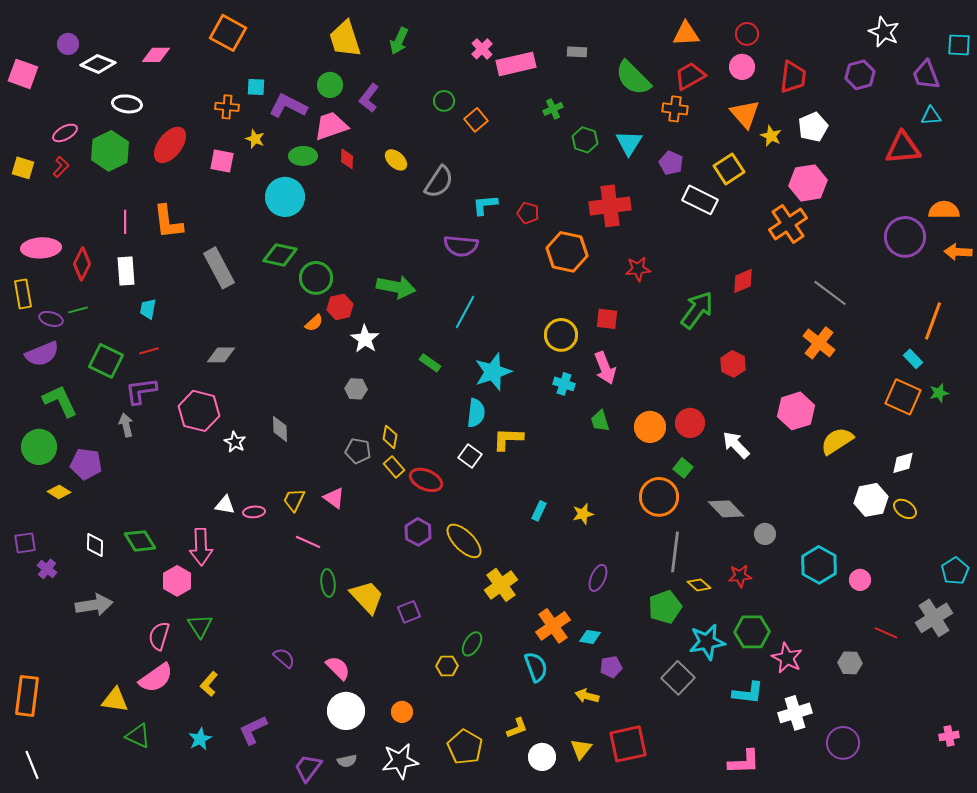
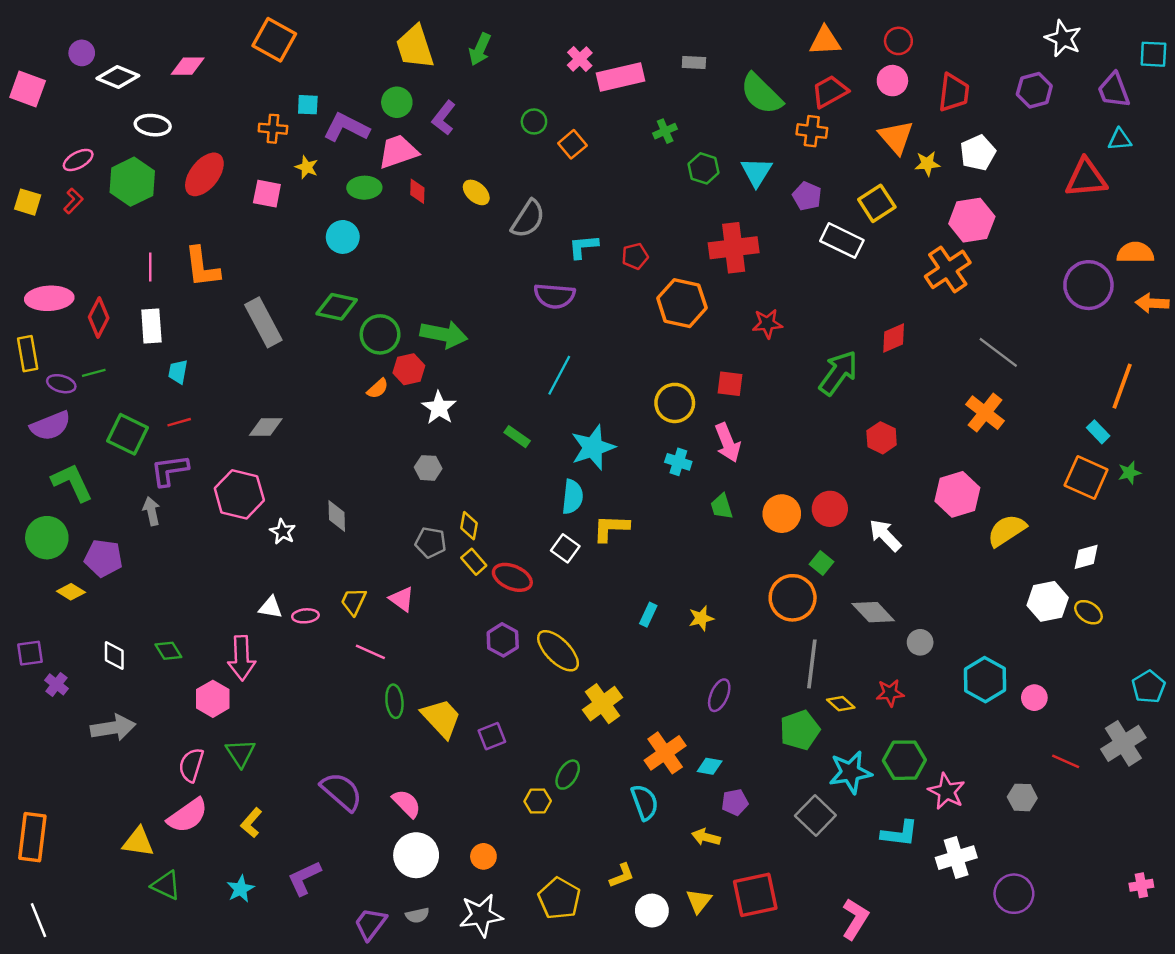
yellow star: (771, 136) -> (927, 164), turned -30
cyan circle: (285, 197) -> (343, 237), size x0.7
red pentagon: (528, 213) -> (635, 256), turned -30
green arrow: (396, 287) -> (444, 334), moved
green diamond: (140, 541) -> (168, 651), size x0.7
purple semicircle: (284, 658) -> (342, 791), size x1.6
pink L-shape: (744, 762) -> (855, 919), moved, turned -56

